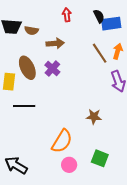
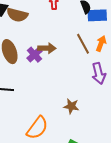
brown semicircle: (31, 30) -> (17, 15), size x1.5
brown arrow: (55, 43) -> (47, 48), moved

